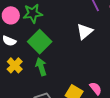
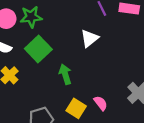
green arrow: (41, 67) -> (65, 74), moved

